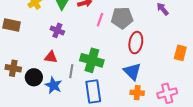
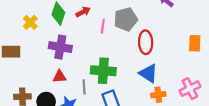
purple cross: (57, 30) -> (60, 47), size x1.5

